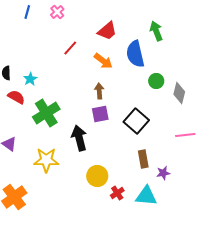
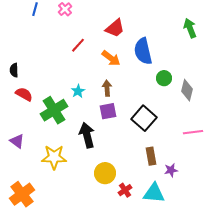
green arrow: (156, 31) -> (190, 28), moved
cyan star: (30, 79) -> (78, 91), moved

